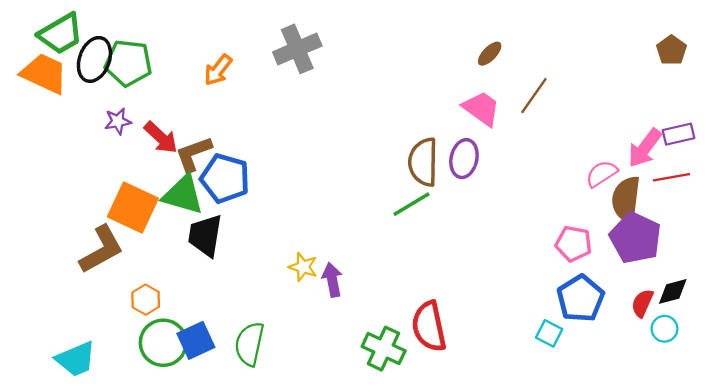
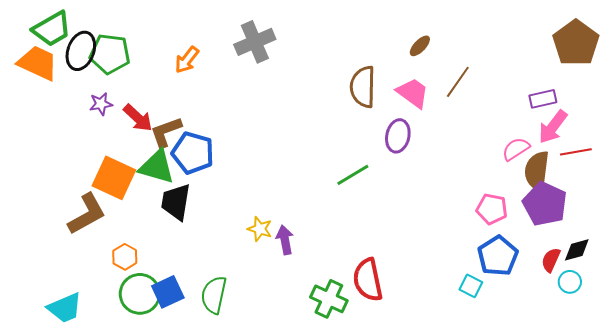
brown pentagon: (671, 50) -> (576, 43), size x1.8
purple rectangle: (678, 134) -> (543, 99), moved
brown semicircle: (423, 162) -> (363, 87), moved

